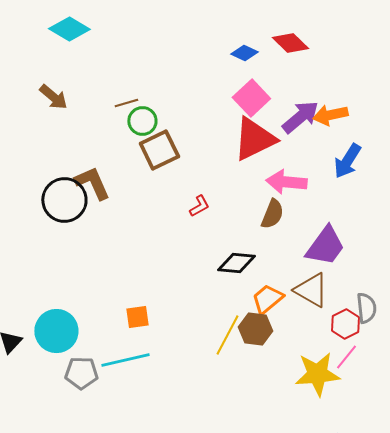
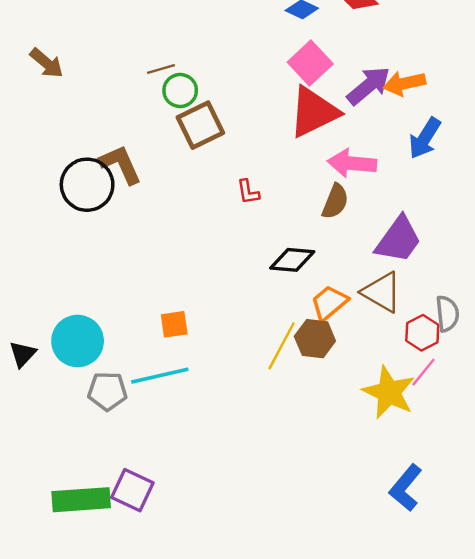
brown arrow: (53, 97) -> (47, 63), moved
red L-shape: (199, 206) -> (248, 192), turned 110
yellow star: (317, 374) -> (389, 392), turned 30

